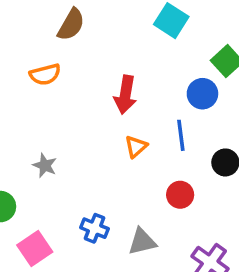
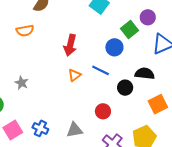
blue line: (181, 135) -> (101, 70), turned -60
red circle: (180, 195) -> (103, 111), moved
blue cross: (95, 228) -> (40, 128), moved

